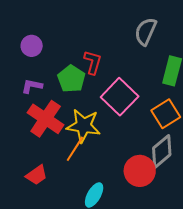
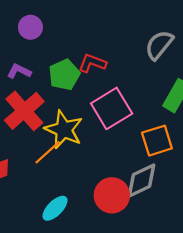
red L-shape: (93, 62) -> (92, 63), turned -100

